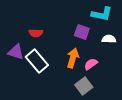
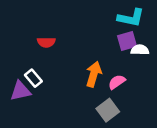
purple square: (82, 32) -> (127, 41), moved, turned -35
purple triangle: (16, 52) -> (21, 91), moved, turned -30
white rectangle: (37, 61) -> (33, 78), moved, size x0.6

